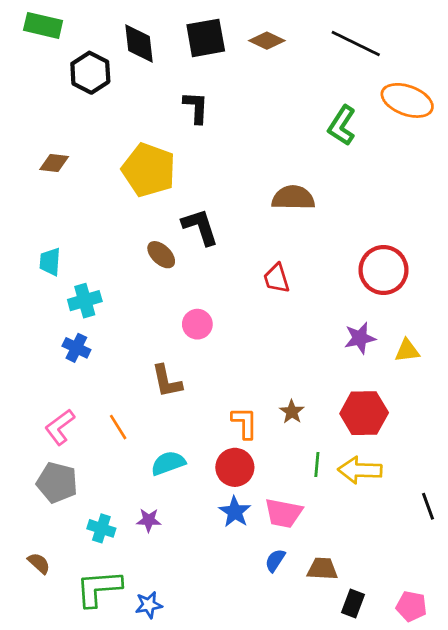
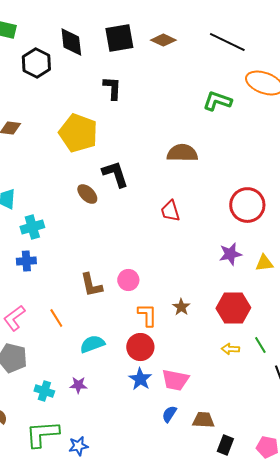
green L-shape: (342, 125) -> (217, 101), turned 76
pink circle: (197, 324) -> (128, 280), moved
blue cross: (76, 348) -> (26, 261), turned -30
green line: (317, 465) -> (260, 345), moved, turned -36
yellow arrow: (360, 470) -> (230, 349), size x0.6

